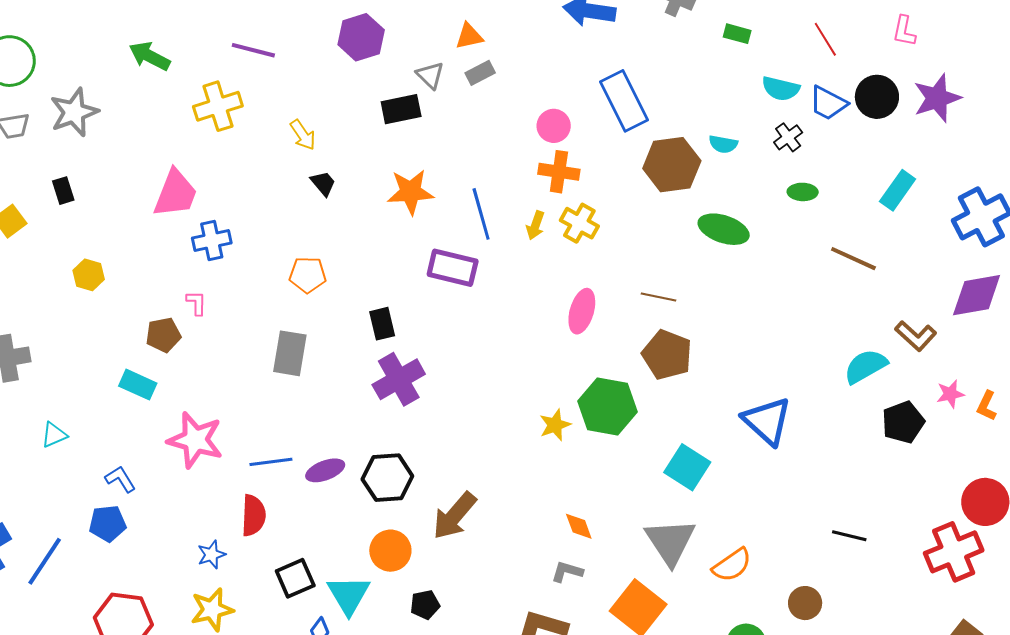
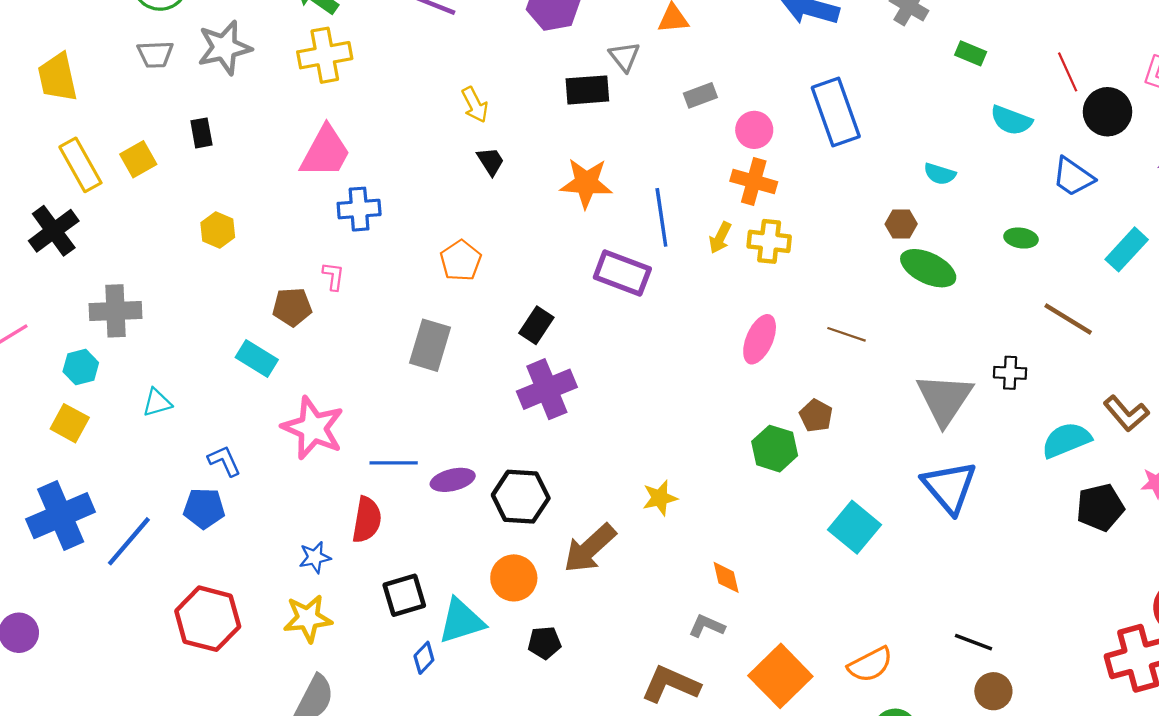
gray rectangle: (480, 73) -> (700, 95), moved
black circle: (877, 97) -> (1108, 112), moved
blue trapezoid: (828, 103) -> (1073, 177), moved
yellow cross: (218, 106) -> (325, 55), moved
black cross: (788, 137) -> (1010, 373), moved, turned 32
brown hexagon: (672, 165) -> (901, 224), moved, size x0.5
yellow cross: (579, 223) -> (769, 241), turned -30
orange pentagon: (308, 275) -> (461, 261), turned 30
black rectangle: (382, 324) -> (536, 325), turned 40
brown pentagon: (667, 355) -> (816, 416), moved, size x0.6
green hexagon: (607, 406) -> (775, 449), size x0.7
yellow star: (555, 425) -> (660, 498), moved
black line: (849, 536) -> (974, 642), moved
gray triangle: (670, 542) -> (945, 399), moved
orange semicircle: (732, 565) -> (870, 665), moved
cyan triangle: (349, 595) -> (461, 621), turned 36
brown circle: (805, 603) -> (993, 691), moved

